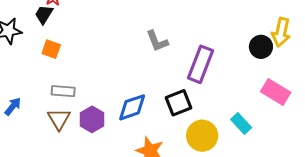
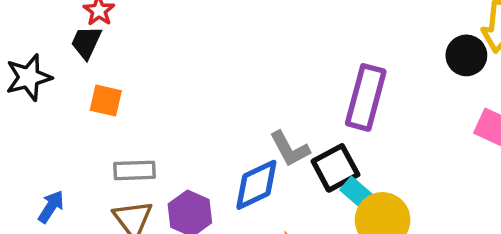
gray L-shape: (157, 41) -> (290, 149), moved
cyan rectangle: (241, 124) -> (359, 195), moved

